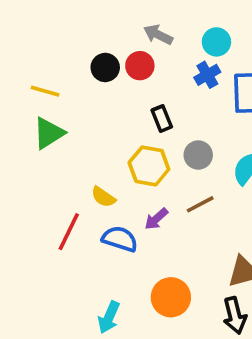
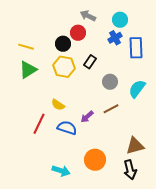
black circle: (105, 67) -> (63, 44), moved
black rectangle: (162, 119) -> (90, 62), turned 56
yellow hexagon: (149, 166) -> (64, 67), moved
cyan arrow: (109, 317) -> (61, 171), turned -96

